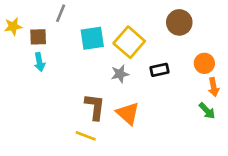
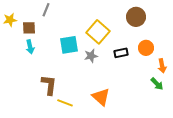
cyan square: (92, 38) -> (69, 45), moved
orange circle: (204, 63) -> (146, 48), moved
brown L-shape: (95, 107) -> (49, 85), moved
orange triangle: (128, 113) -> (101, 97), moved

